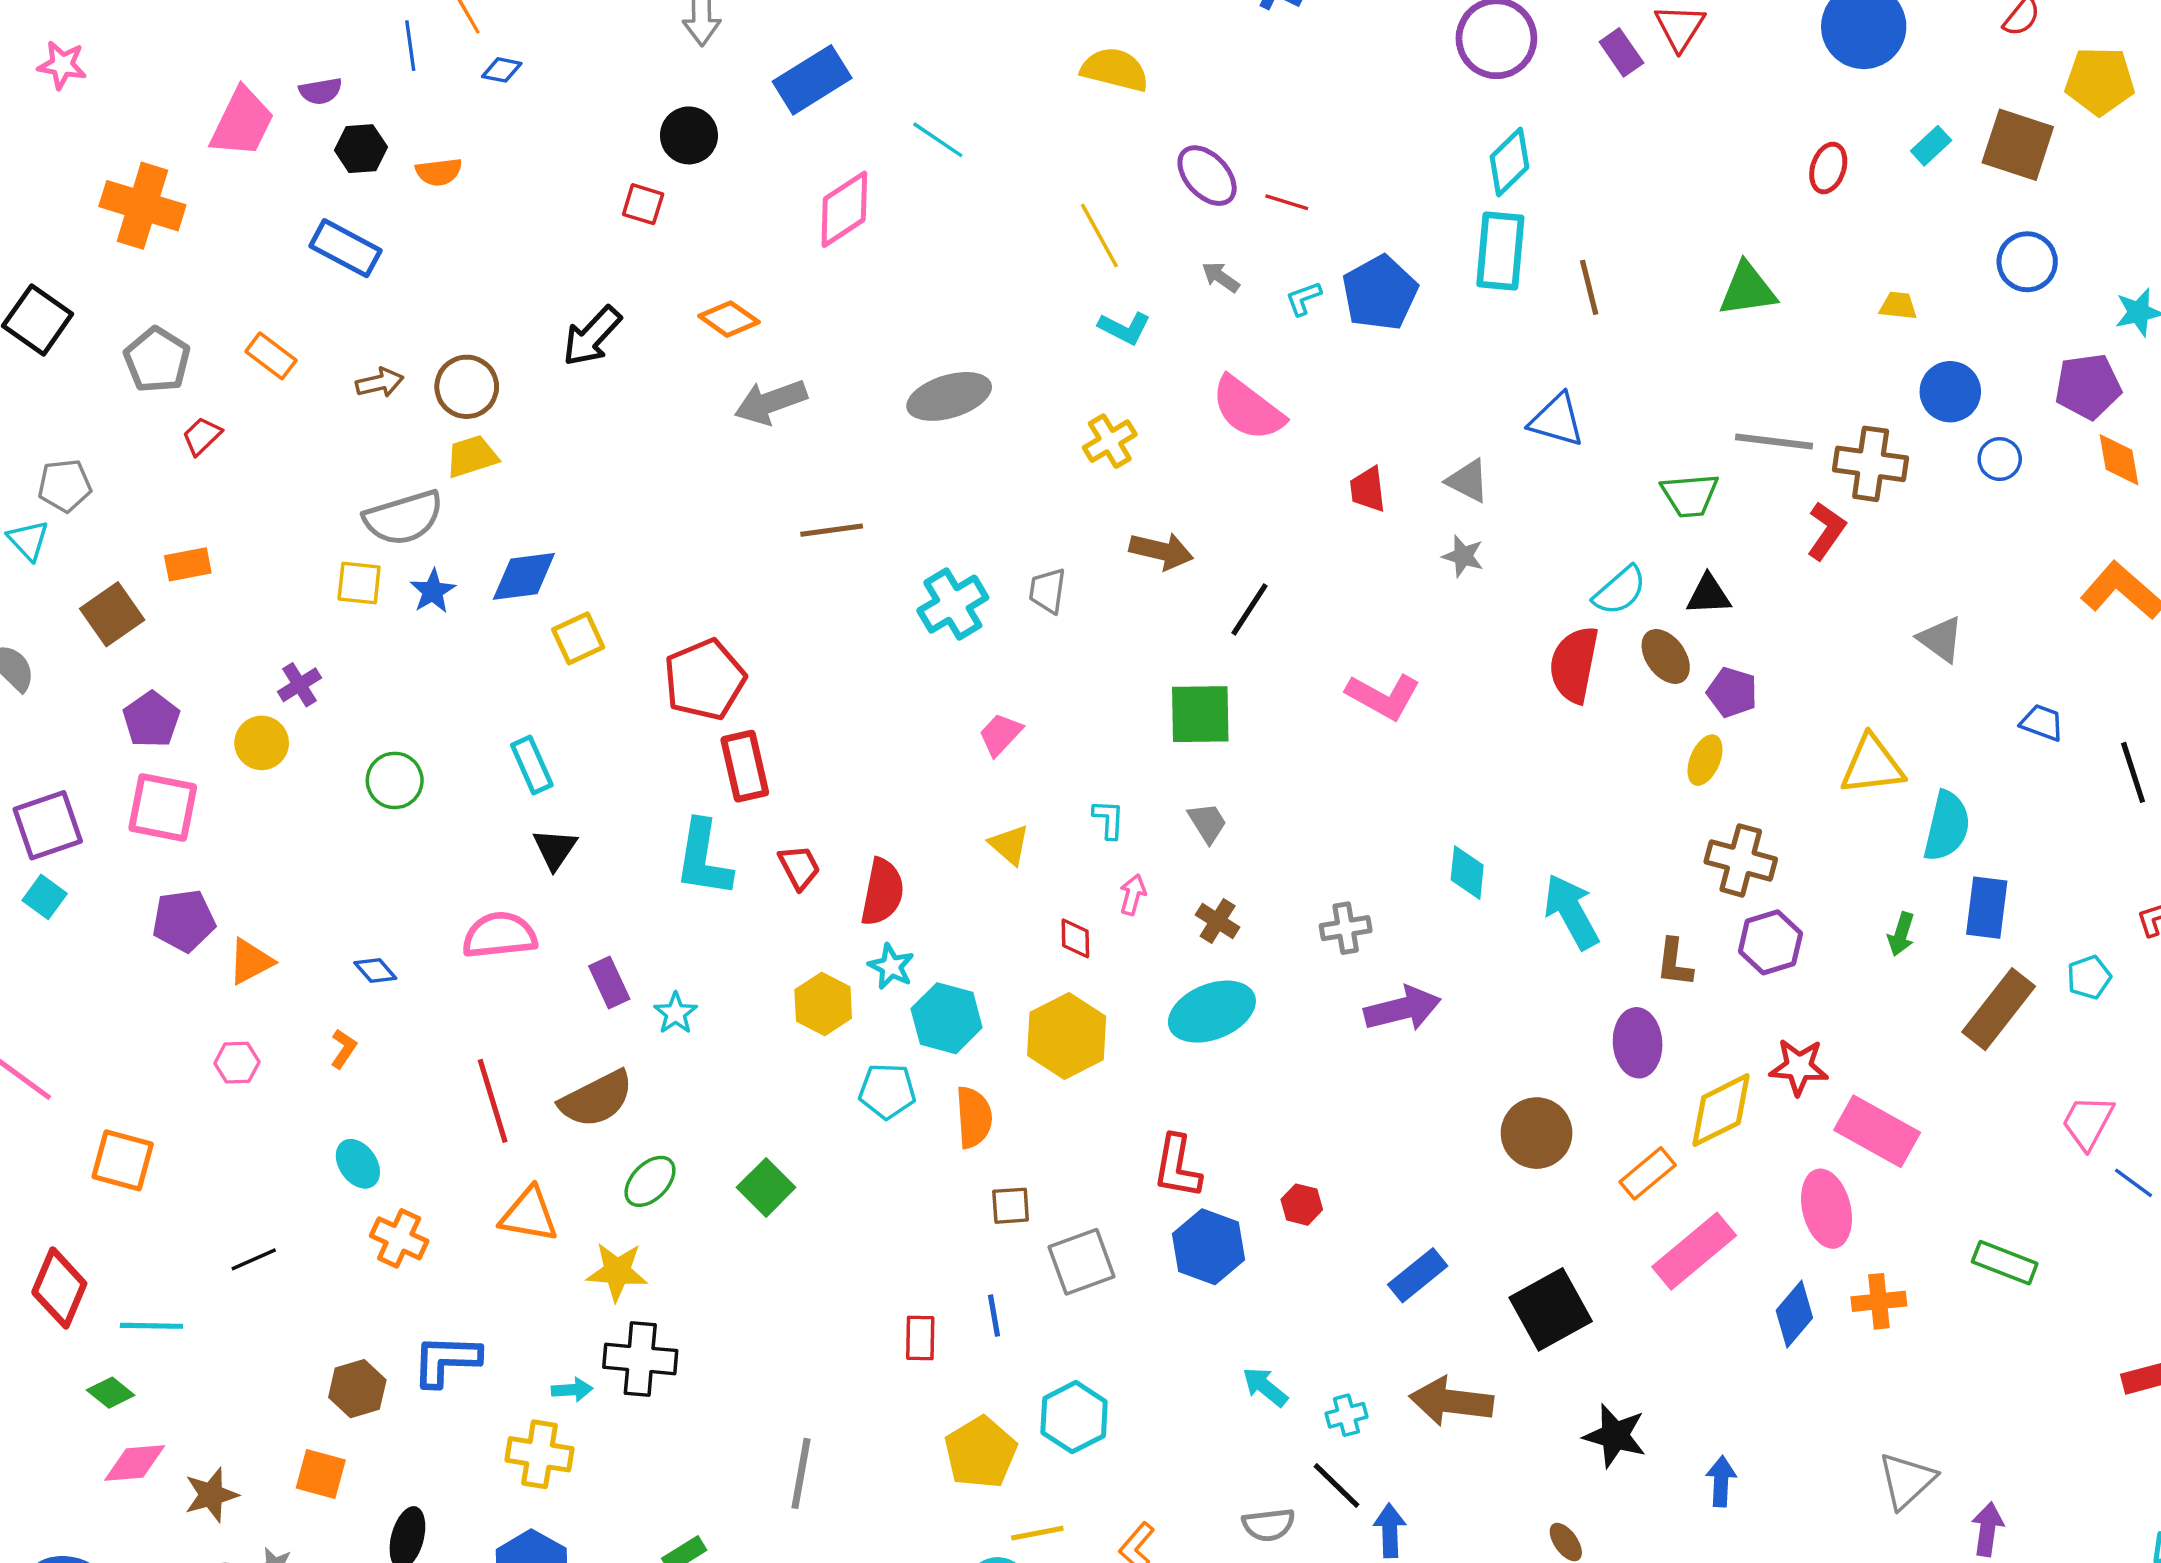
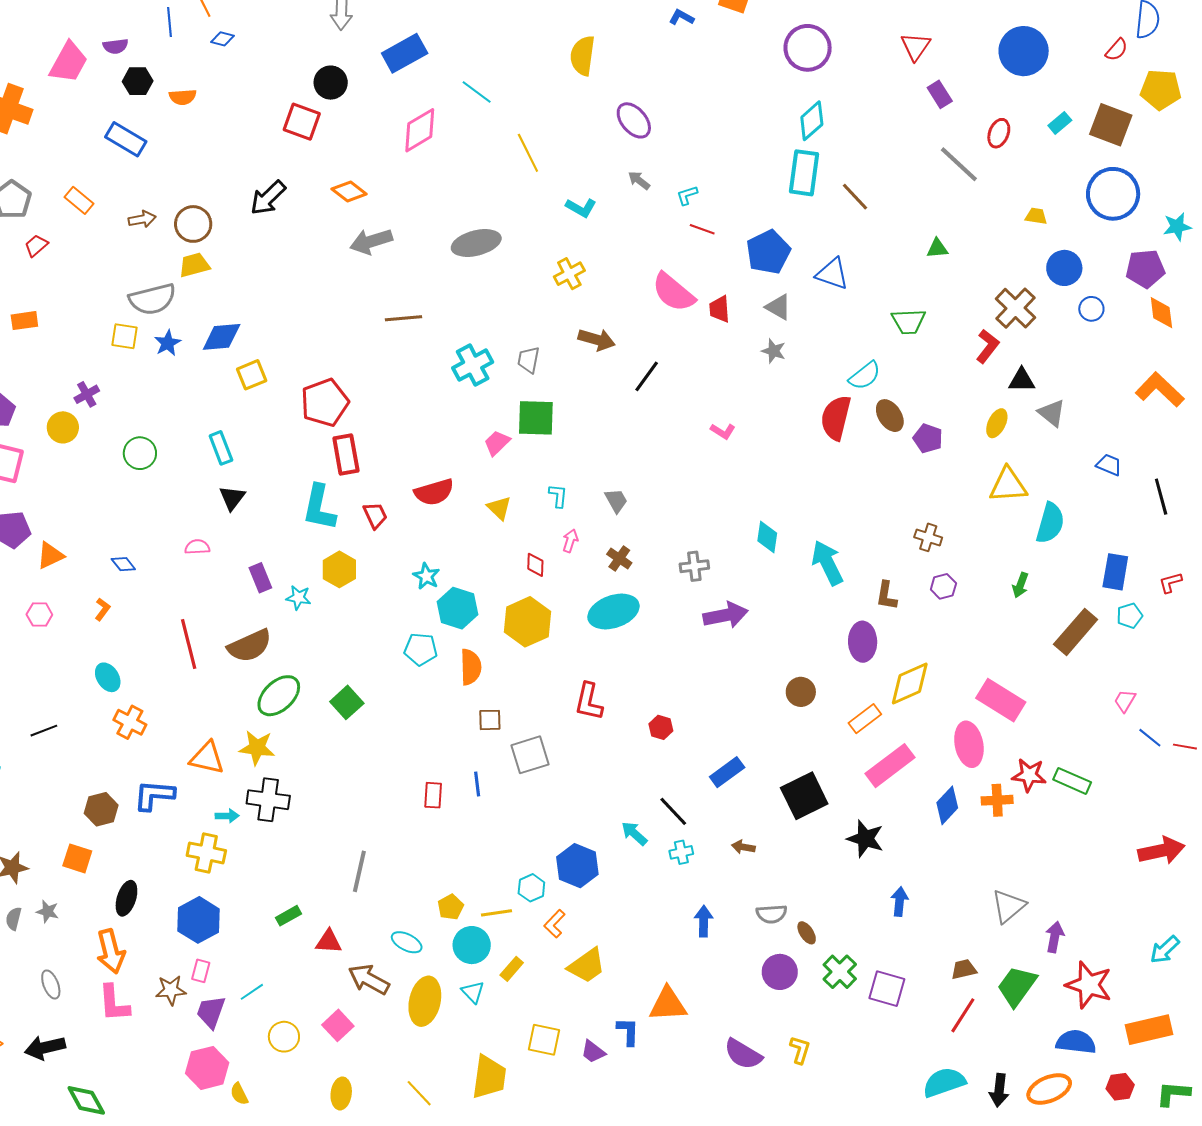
purple rectangle: (1621, 52) -> (940, 94), moved
yellow semicircle: (1115, 70) -> (583, 56), turned -99
red line: (1287, 202) -> (702, 229), moved
red square: (643, 204) -> (302, 122), size x1.5
yellow line: (1099, 236) -> (528, 153), moved
blue circle: (2027, 262) -> (1113, 194), size x1.5
brown line: (1589, 287) -> (855, 197), turned -32
green triangle: (1748, 290) -> (937, 248), moved, size x0.6
blue pentagon: (1380, 293) -> (768, 252), moved
pink semicircle: (1248, 409) -> (673, 292), moved
gray line: (1774, 441) -> (959, 164), moved, turned 33
brown cross: (1871, 464) -> (1015, 308), turned 33
black triangle: (1709, 595) -> (1022, 380), moved
pink L-shape: (1383, 696) -> (723, 431), size x0.6
green square: (1200, 714) -> (536, 418), moved
yellow ellipse: (1705, 760) -> (997, 423), moved
brown cross: (1741, 860) -> (928, 537), size x0.7
red semicircle: (882, 892) -> (434, 492), moved, turned 60
blue rectangle: (1987, 908) -> (1115, 572), moved
pink semicircle: (500, 935) -> (197, 547), size x0.6
purple hexagon: (1770, 942) -> (943, 586), size x0.7
yellow hexagon: (823, 1004) -> (339, 569), moved
cyan star: (676, 1013) -> (298, 598), turned -30
red star: (1799, 1067) -> (1029, 775), moved
pink trapezoid: (2088, 1122) -> (1125, 701), size x0.7
brown circle: (1537, 1133) -> (801, 692), size x0.7
green ellipse: (650, 1181) -> (279, 696), size x1.4
orange triangle: (529, 1215) -> (207, 758), moved
blue hexagon: (1209, 1247) -> (577, 866), moved
brown arrow: (1451, 1401) -> (743, 847), size x0.5
cyan hexagon: (1074, 1417) -> (531, 888), moved, size x0.7
black star: (1615, 1436) -> (865, 839), moved
yellow pentagon: (980, 1452) -> (451, 907), moved, size x0.6
black line: (1336, 1486) -> (673, 811), moved
gray semicircle: (1269, 1525) -> (772, 914), moved

